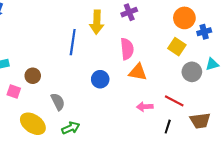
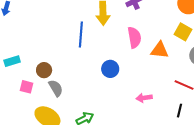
orange triangle: (138, 72) -> (160, 50), moved
gray semicircle: (58, 102) -> (56, 88), moved
pink arrow: (145, 107) -> (144, 98), moved

